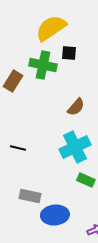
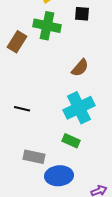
black square: (69, 53) -> (82, 14), moved
green rectangle: (86, 180) -> (71, 141), moved

